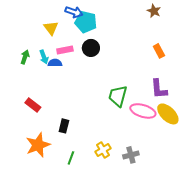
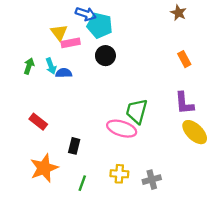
pink rectangle: (65, 50) -> (71, 43), moved
pink ellipse: (143, 111) -> (122, 129), moved
yellow cross: (103, 150) -> (119, 174), turned 35

